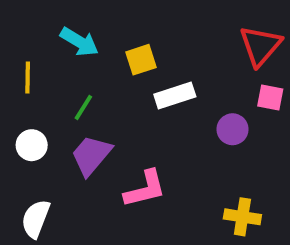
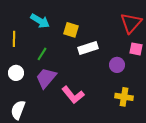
yellow square: (141, 60) -> (71, 30), turned 35
pink L-shape: (145, 189) -> (73, 95), turned 65
yellow cross: (242, 217) -> (124, 97), moved

